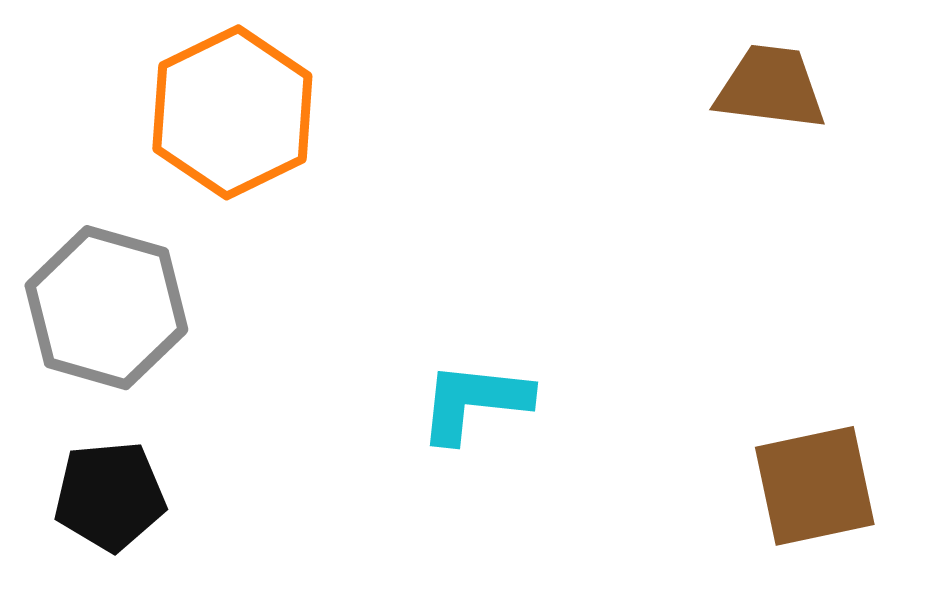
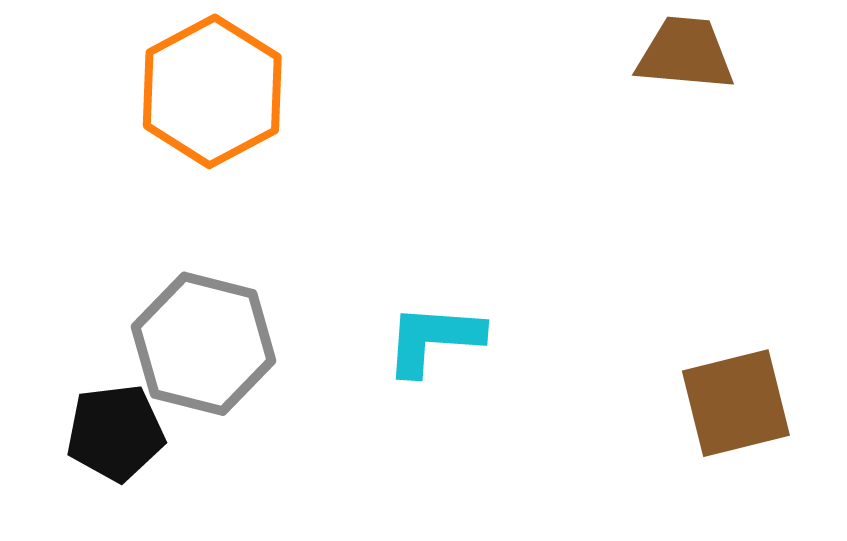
gray hexagon: (106, 308) -> (204, 344), moved

